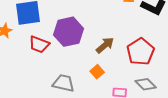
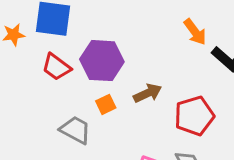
orange square: (97, 72) -> (106, 104), moved

